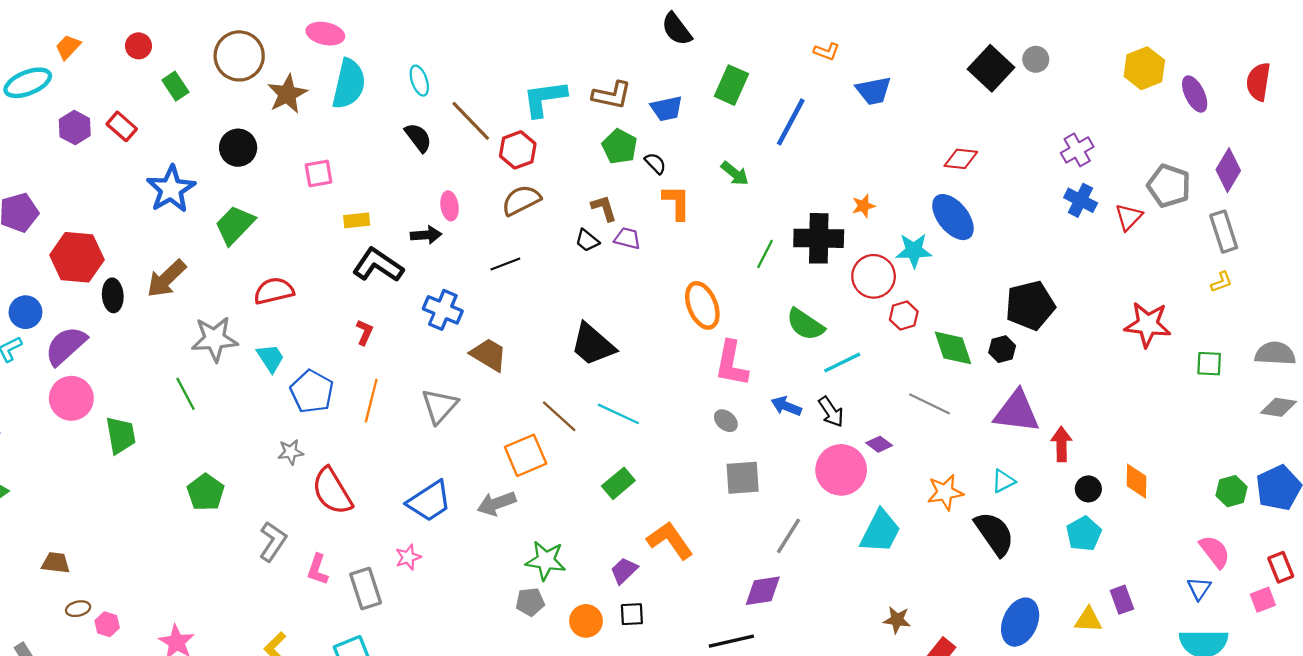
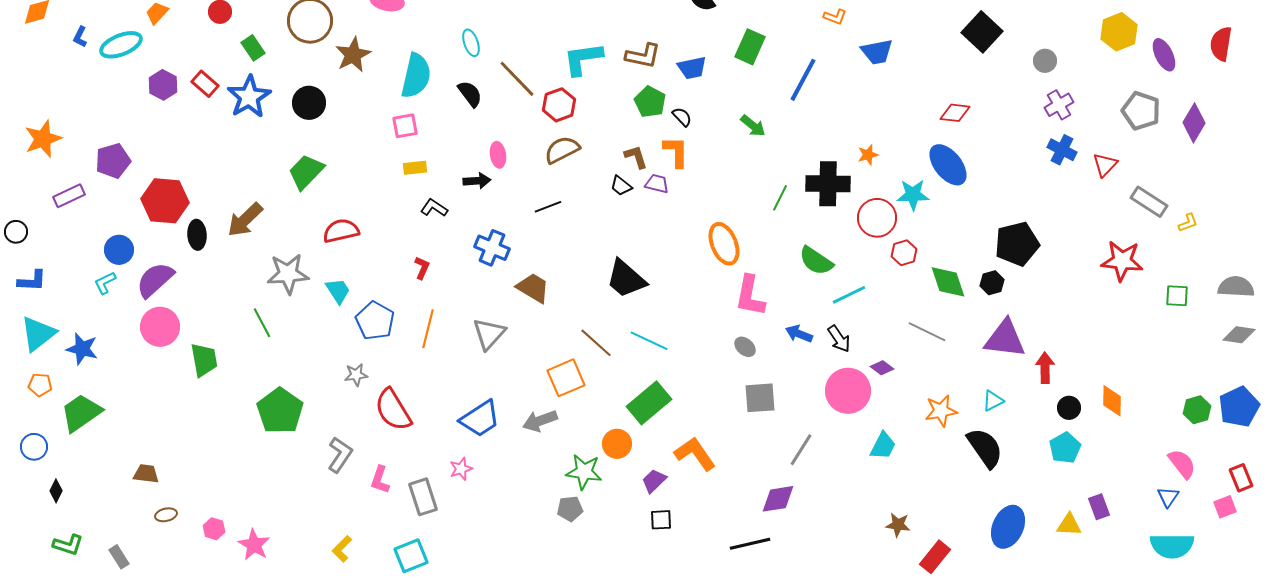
gray circle: (1036, 59) -> (1045, 61), moved
cyan semicircle: (349, 84) -> (416, 76), moved
pink square: (319, 173) -> (405, 126), moved
gray pentagon: (1169, 186) -> (1141, 111), moved
blue star: (171, 189) -> (249, 97), moved
orange L-shape: (677, 203) -> (676, 152), moved
gray rectangle: (1224, 232) -> (1149, 202), moved, turned -39
black L-shape: (378, 265) -> (434, 208), size x0.6
green rectangle: (618, 483) -> (649, 403), size x1.5
green pentagon: (206, 492) -> (280, 411), size x1.4
cyan trapezoid: (880, 531) -> (883, 446), size x0.7
orange circle: (586, 621) -> (617, 444), moved
pink hexagon: (107, 624) -> (214, 529), moved

